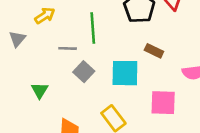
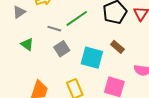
green line: (93, 28) -> (77, 18), turned 45
green triangle: (40, 90) -> (27, 44), moved, turned -40

